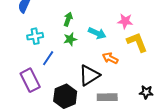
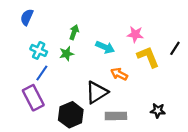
cyan cross: (35, 36) -> (39, 50), turned 35
green star: (70, 39) -> (67, 54), moved
blue line: (48, 58) -> (42, 73), moved

